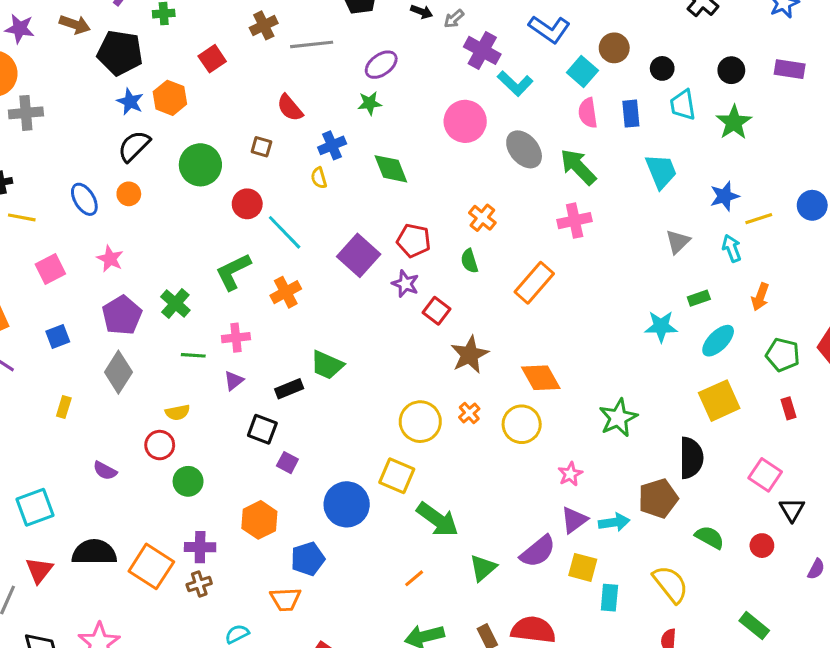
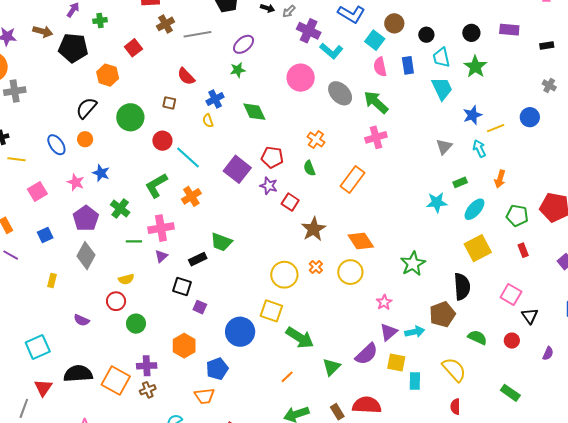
blue star: (130, 102) -> (101, 173), moved
cyan trapezoid: (661, 171) -> (442, 89), moved
pink cross: (236, 338) -> (161, 228), size x1.4

